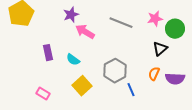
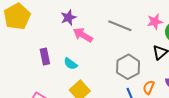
gray hexagon: (115, 71) -> (128, 67), moved
orange semicircle: (154, 74) -> (149, 87), moved

